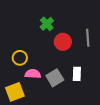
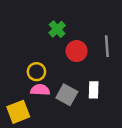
yellow circle: (20, 58) -> (36, 72), moved
gray square: (55, 78) -> (67, 95), turned -30

